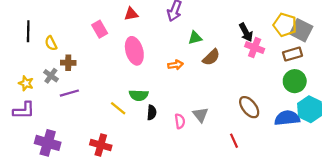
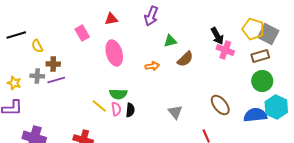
black line: (28, 31) -> (16, 35), turned 72
gray cross: (51, 76) -> (37, 76), turned -32
purple line: (69, 93) -> (56, 80), moved
pink semicircle: (180, 121) -> (116, 109), moved

